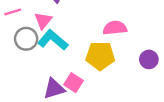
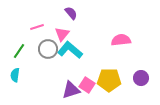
yellow pentagon: (100, 56) -> (109, 80), moved
purple circle: (149, 59) -> (141, 78), moved

